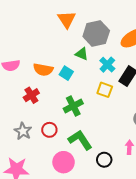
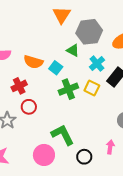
green cross: (73, 106) -> (68, 89), moved
red circle: (49, 130) -> (29, 107), moved

